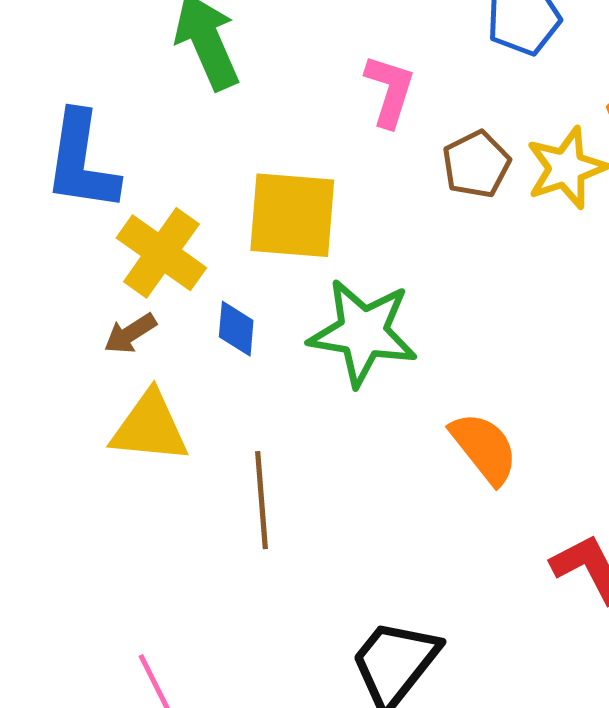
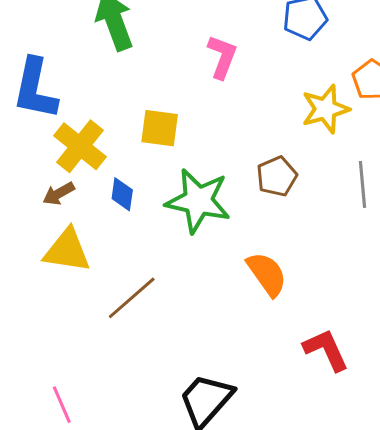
brown pentagon: (476, 164) -> (277, 176), moved
yellow square: (292, 215) -> (160, 128), size x0.7
brown line: (261, 500) -> (132, 298), turned 50

